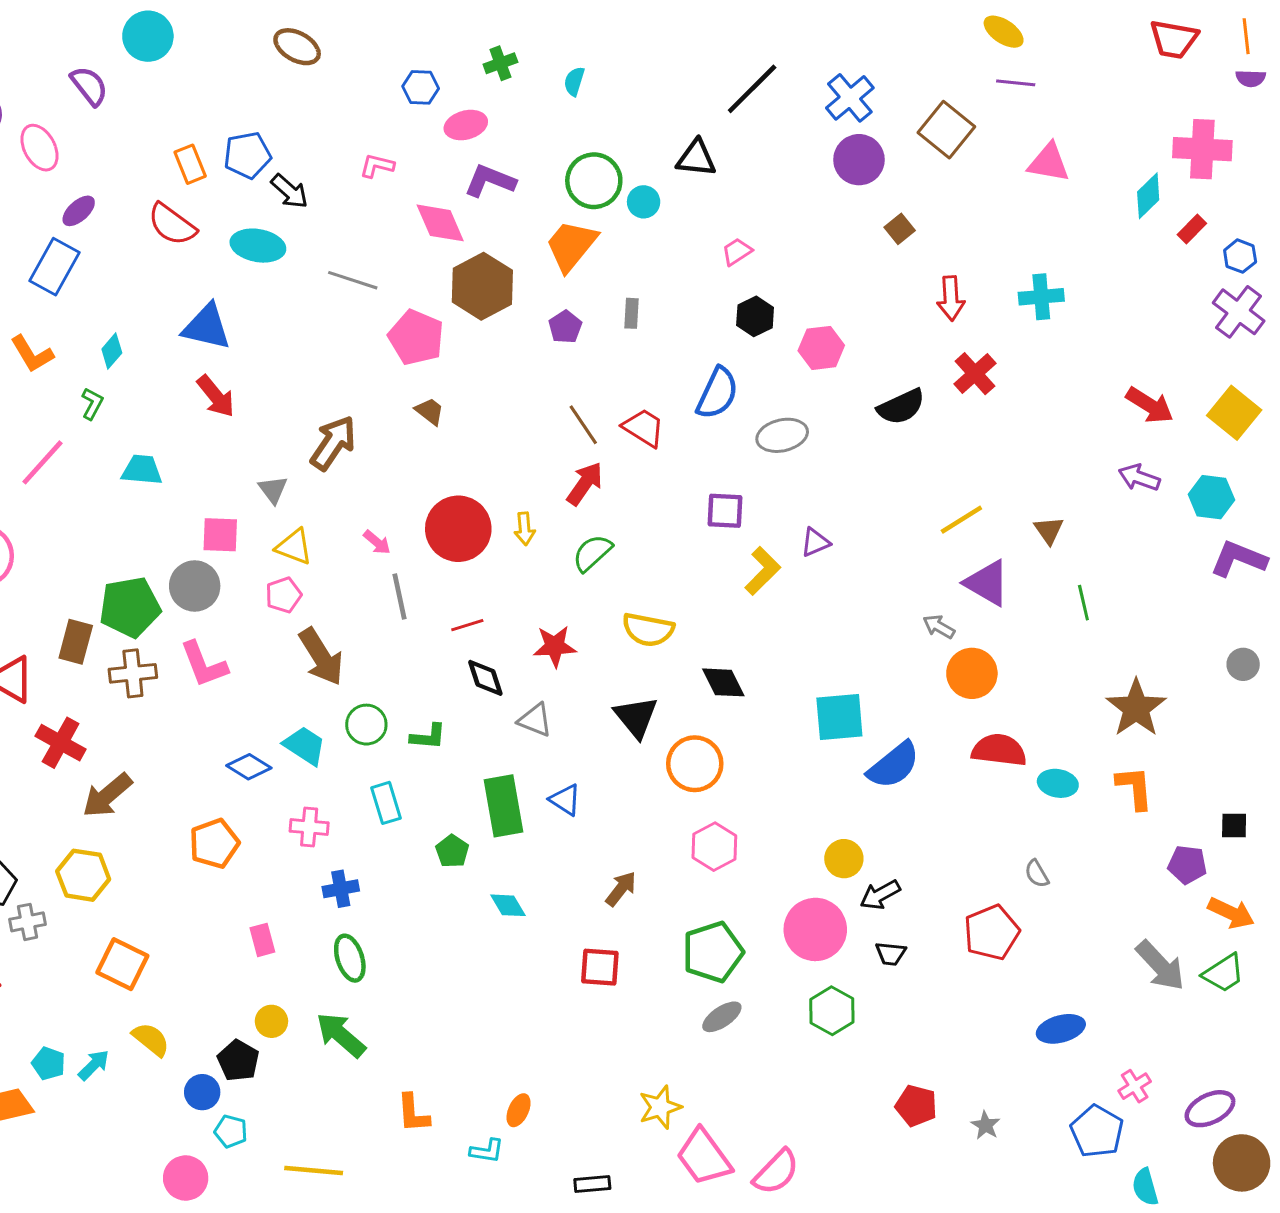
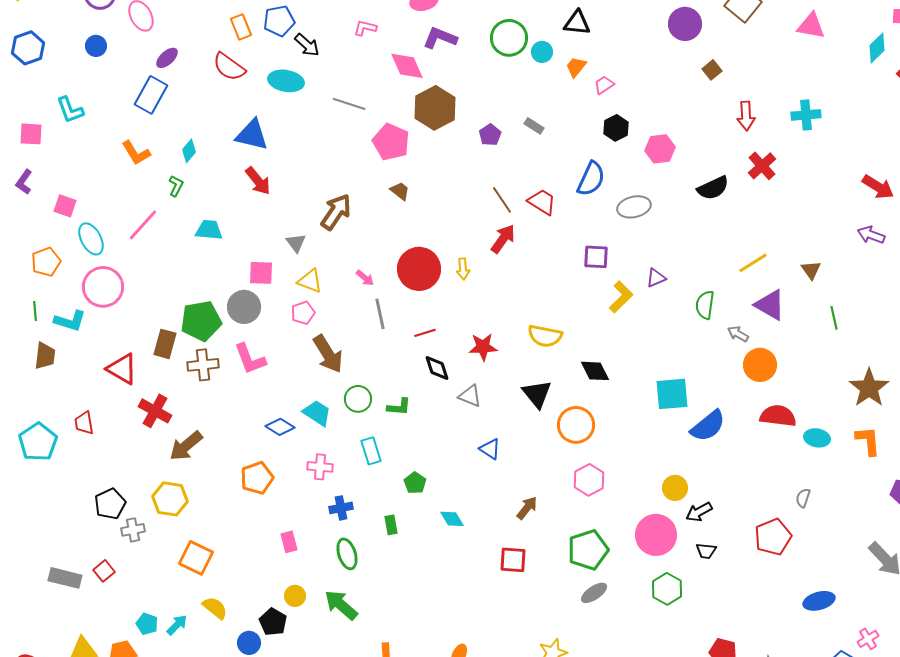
orange trapezoid: (571, 246) -> (576, 67), moved, size x0.6
gray rectangle: (632, 313) -> (534, 126), turned -60
green semicircle: (592, 553) -> (705, 305), moved, turned -40
green rectangle: (503, 806) -> (391, 525), moved, size x0.5
gray semicircle: (1037, 874) -> (803, 498), turned 48

